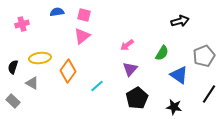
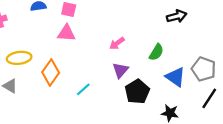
pink triangle: (82, 36) -> (66, 33), turned 42
gray pentagon: (204, 56) -> (204, 69), moved, turned -30
black pentagon: (137, 98) -> (137, 92), moved

